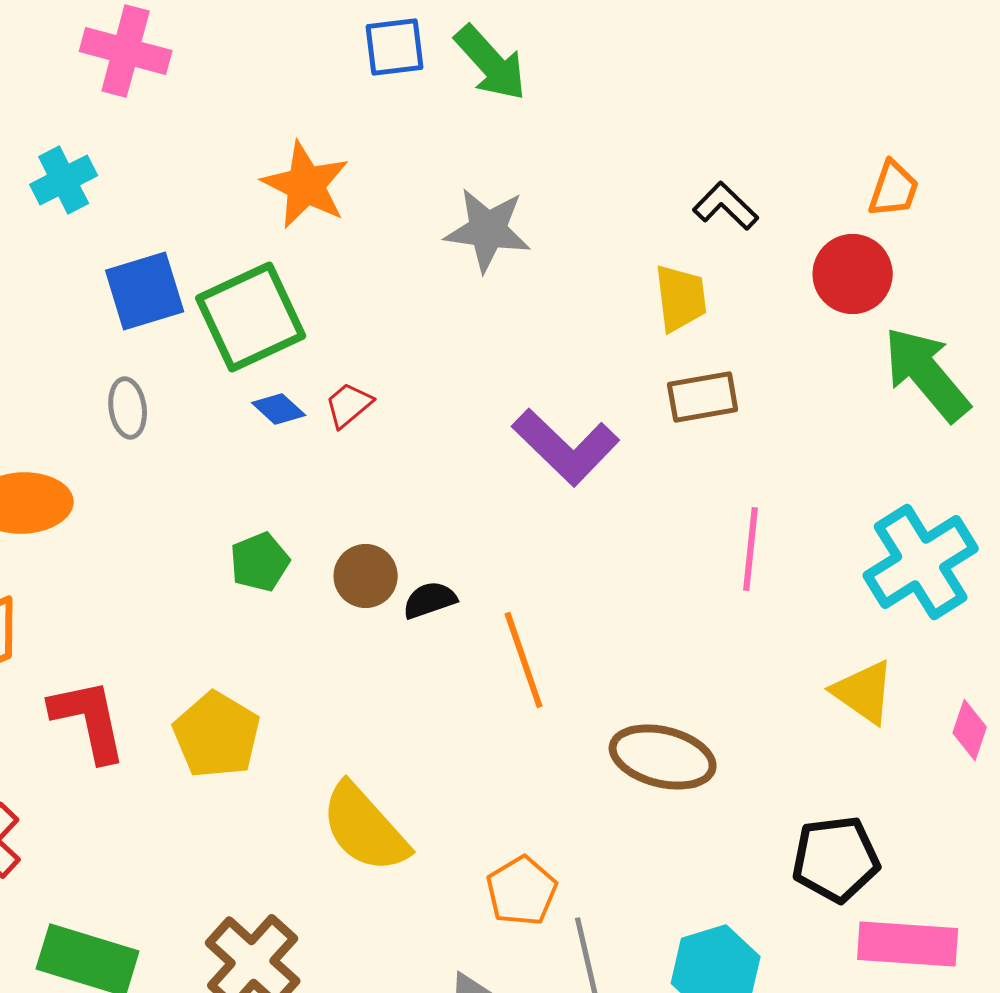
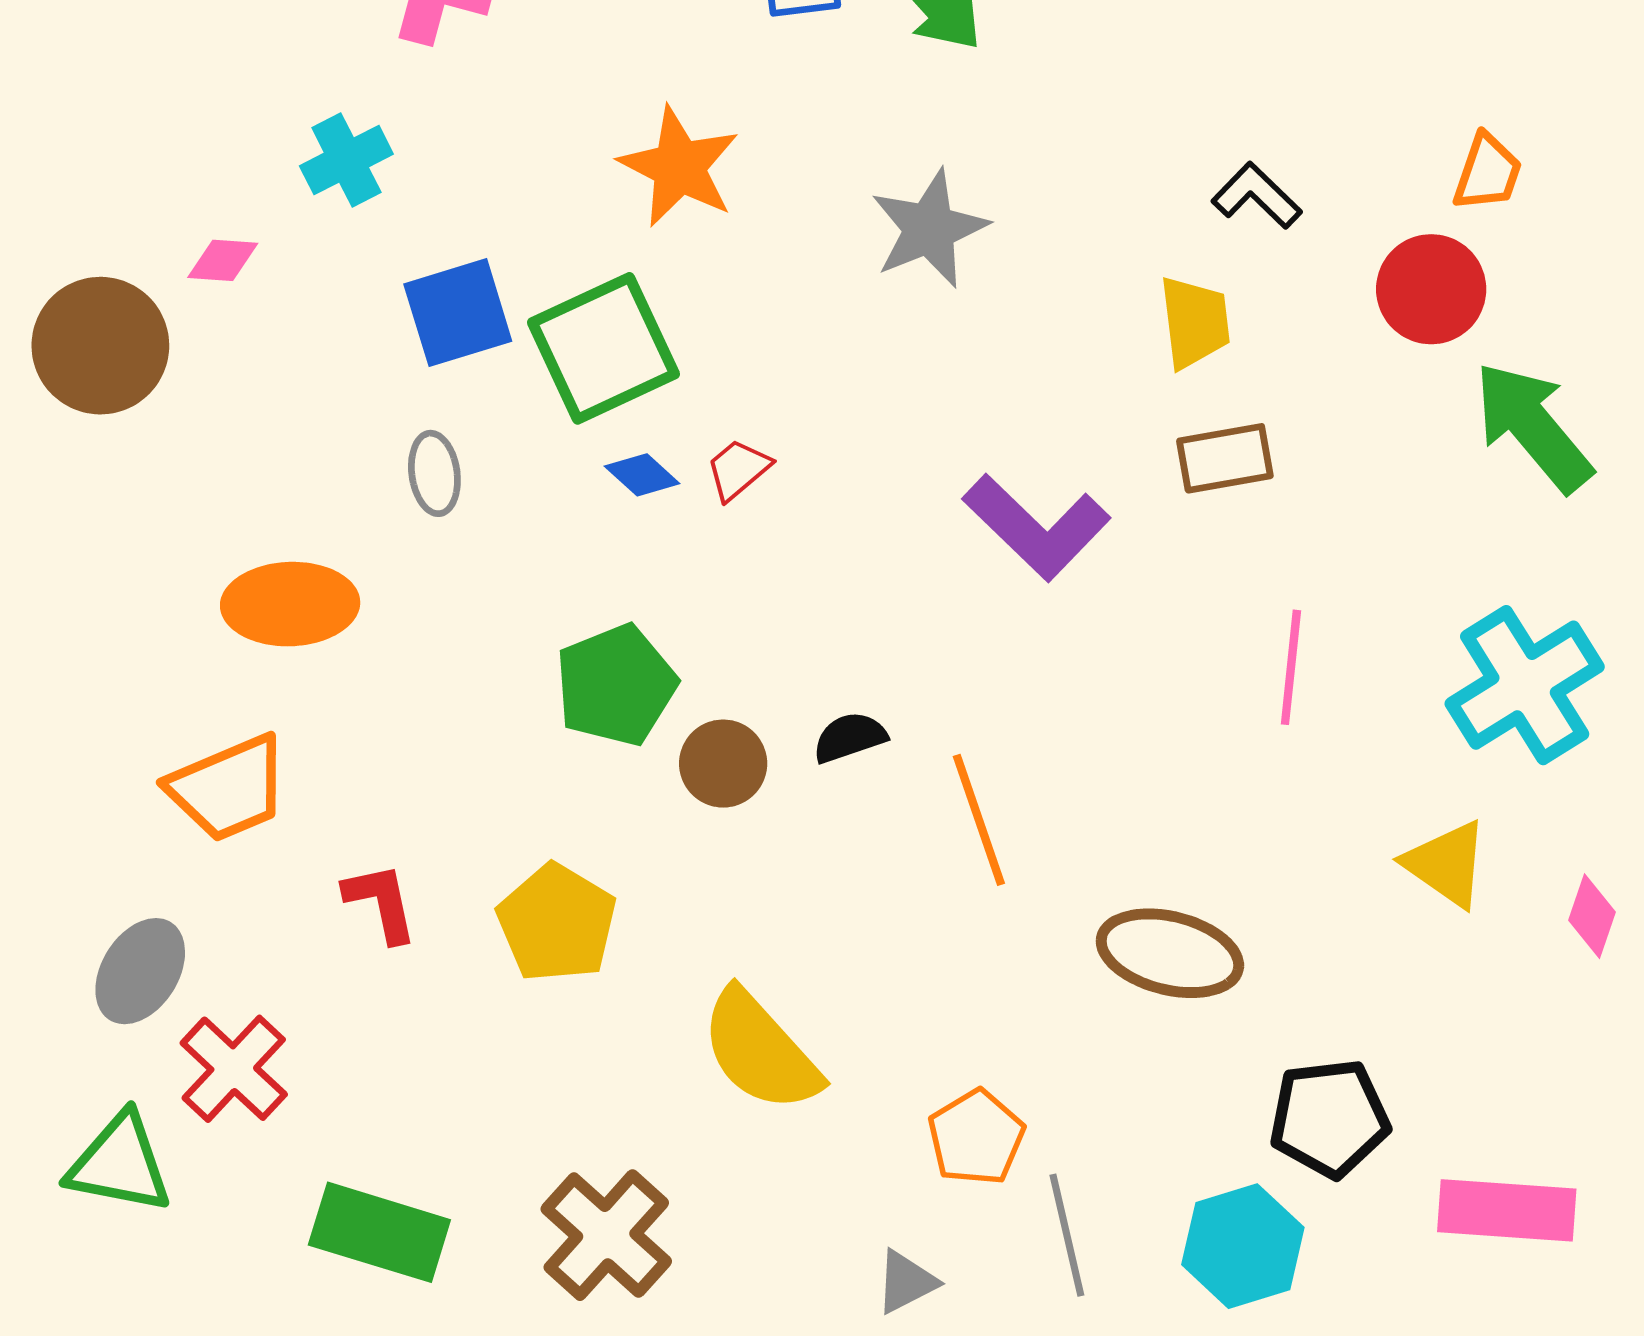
gray star: (488, 230) -> (929, 229), turned -30
green pentagon: (260, 562) -> (616, 685), size x1.5
brown circle: (366, 576) -> (723, 764), moved
red L-shape: (89, 720) -> (381, 902), size x0.7
black pentagon: (836, 859) -> (1329, 1118), moved

